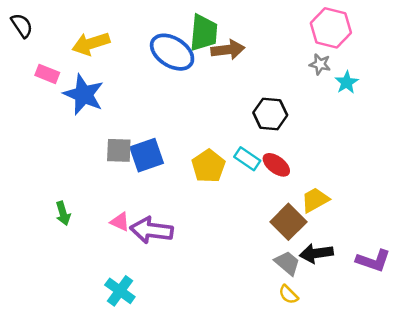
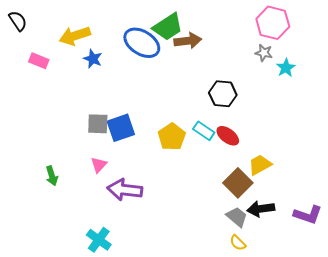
green trapezoid: (204, 33) -> (168, 27), turned 52
blue star: (84, 95) -> (93, 59), moved, size x0.6
pink triangle: (120, 222) -> (99, 165), moved, turned 48

